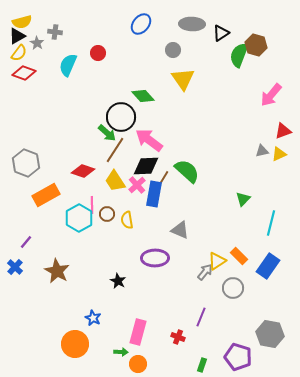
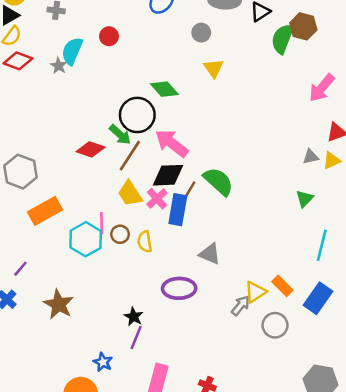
gray star: (37, 43) -> (59, 66), moved
yellow triangle: (183, 79) -> (214, 68), size x0.7
red diamond: (83, 171) -> (91, 149), moved
green triangle: (243, 199) -> (305, 199), moved
purple line: (201, 317) -> (136, 338), moved

